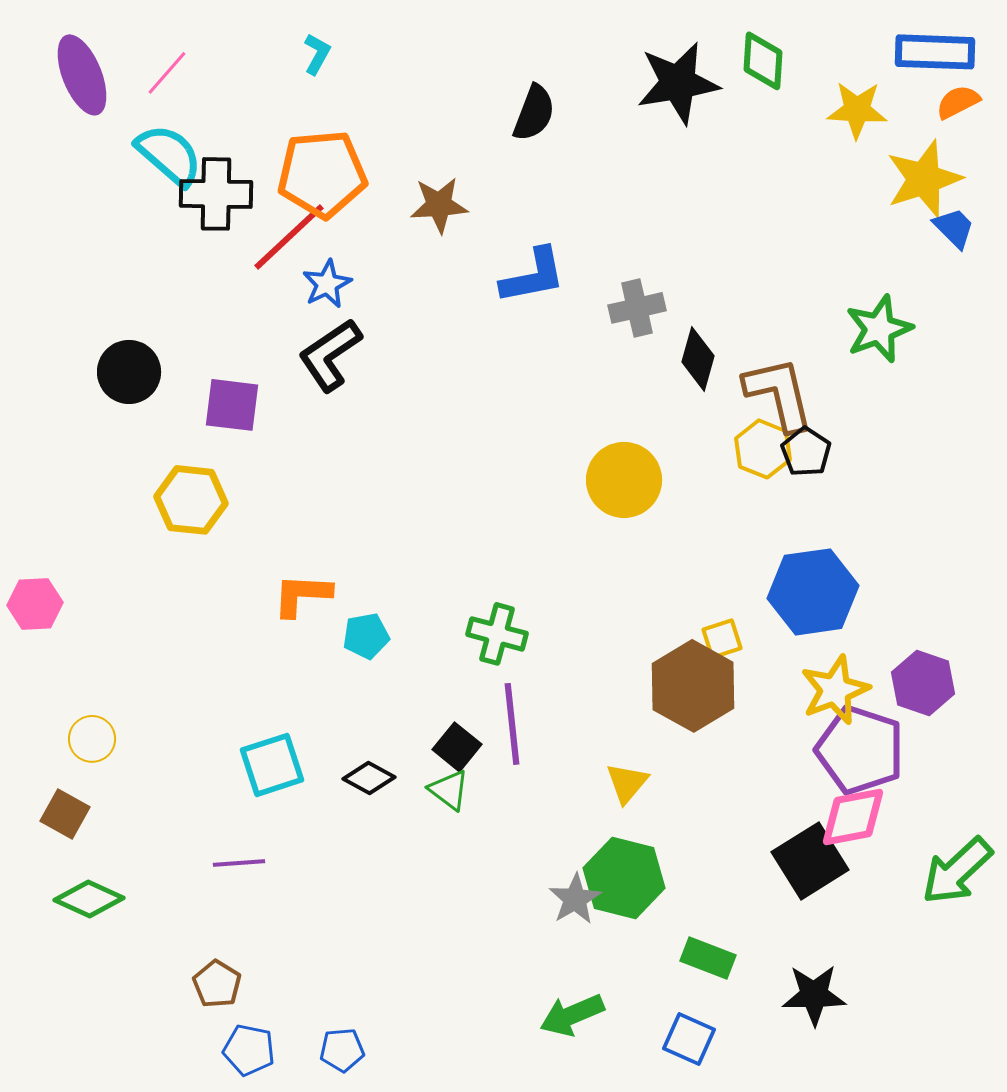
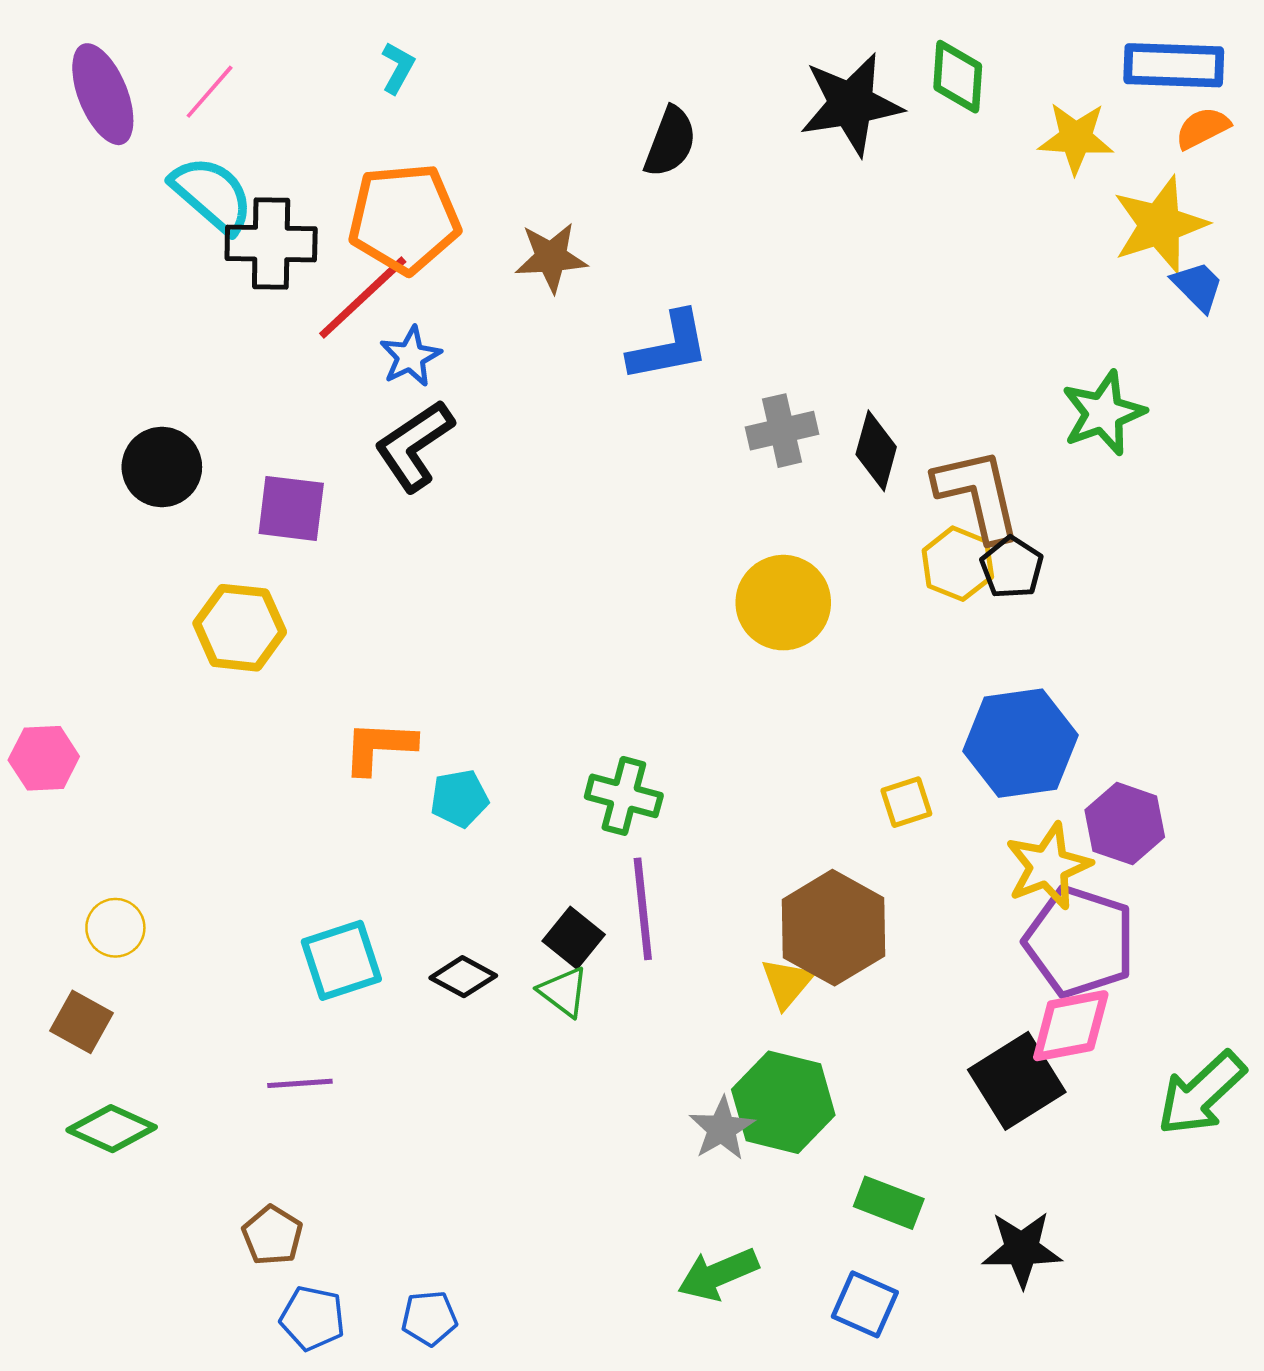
gray cross: (637, 308) -> (782, 431), moved
purple hexagon: (923, 683) -> (1125, 824), moved
brown hexagon: (693, 686) -> (833, 928), moved

